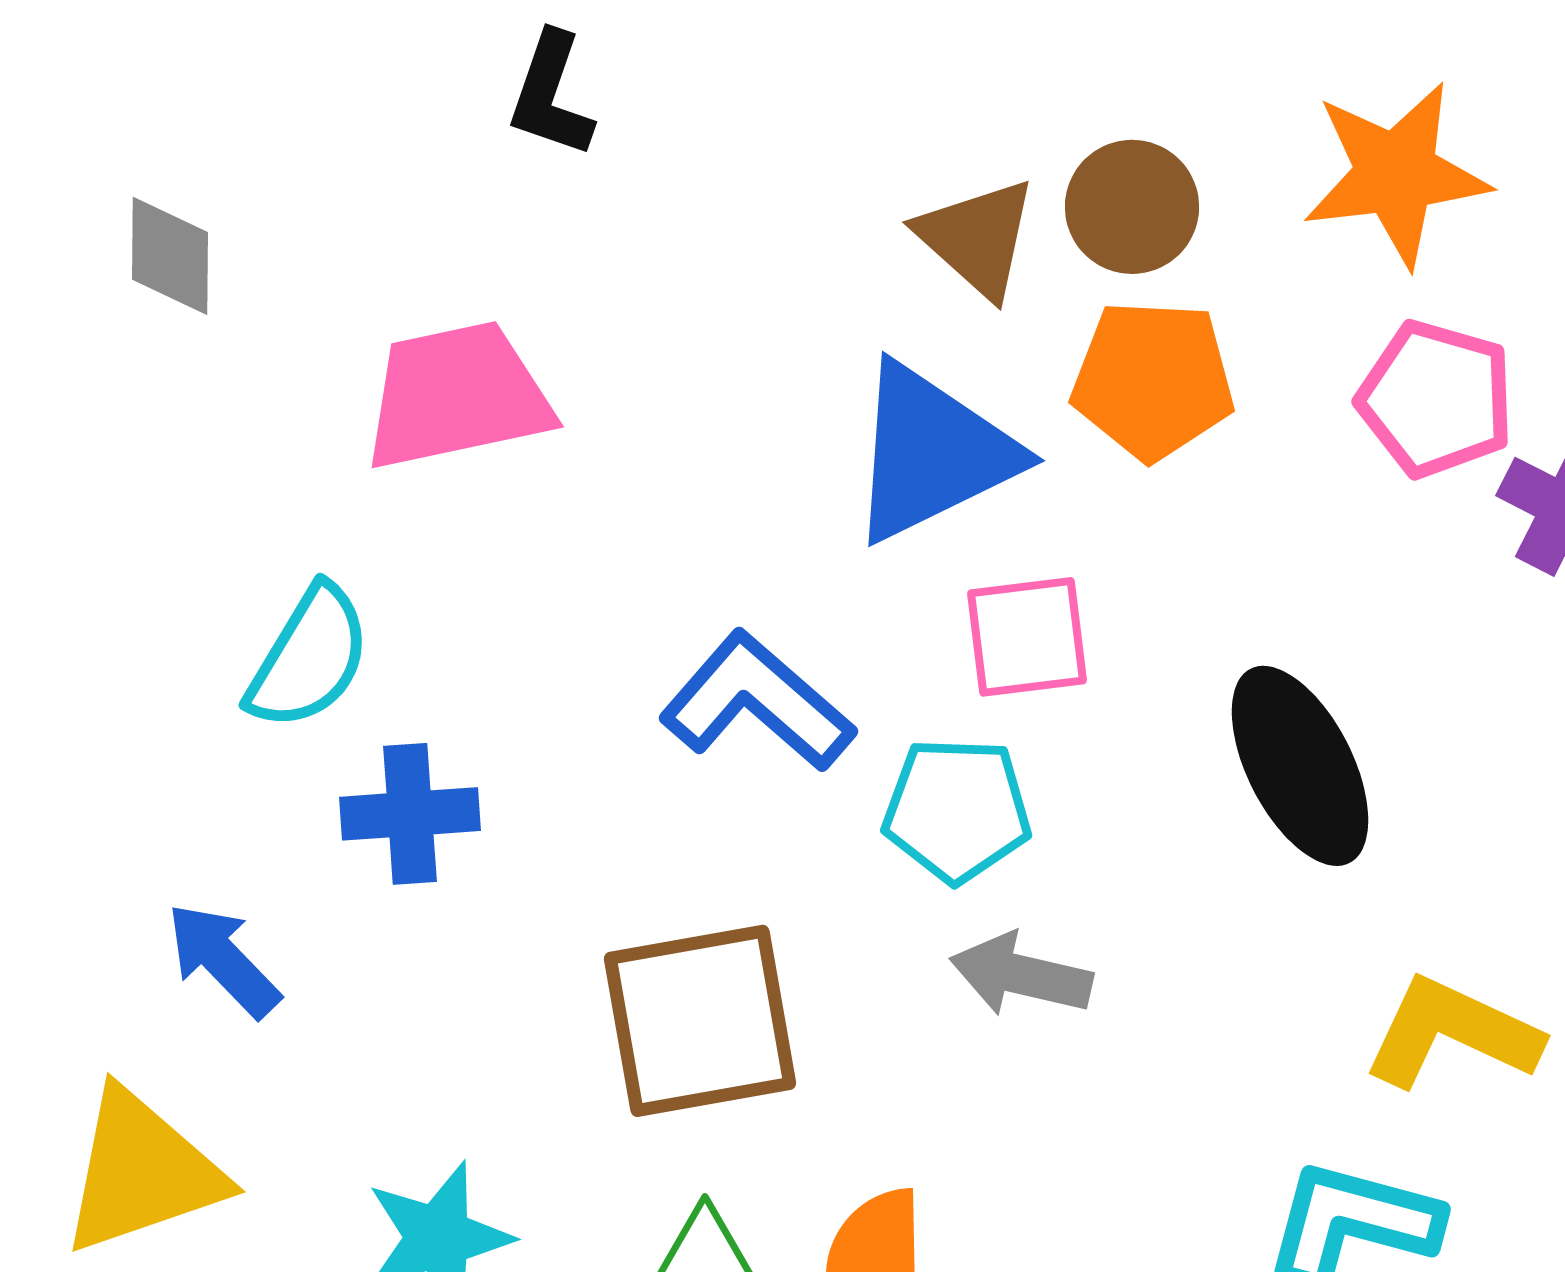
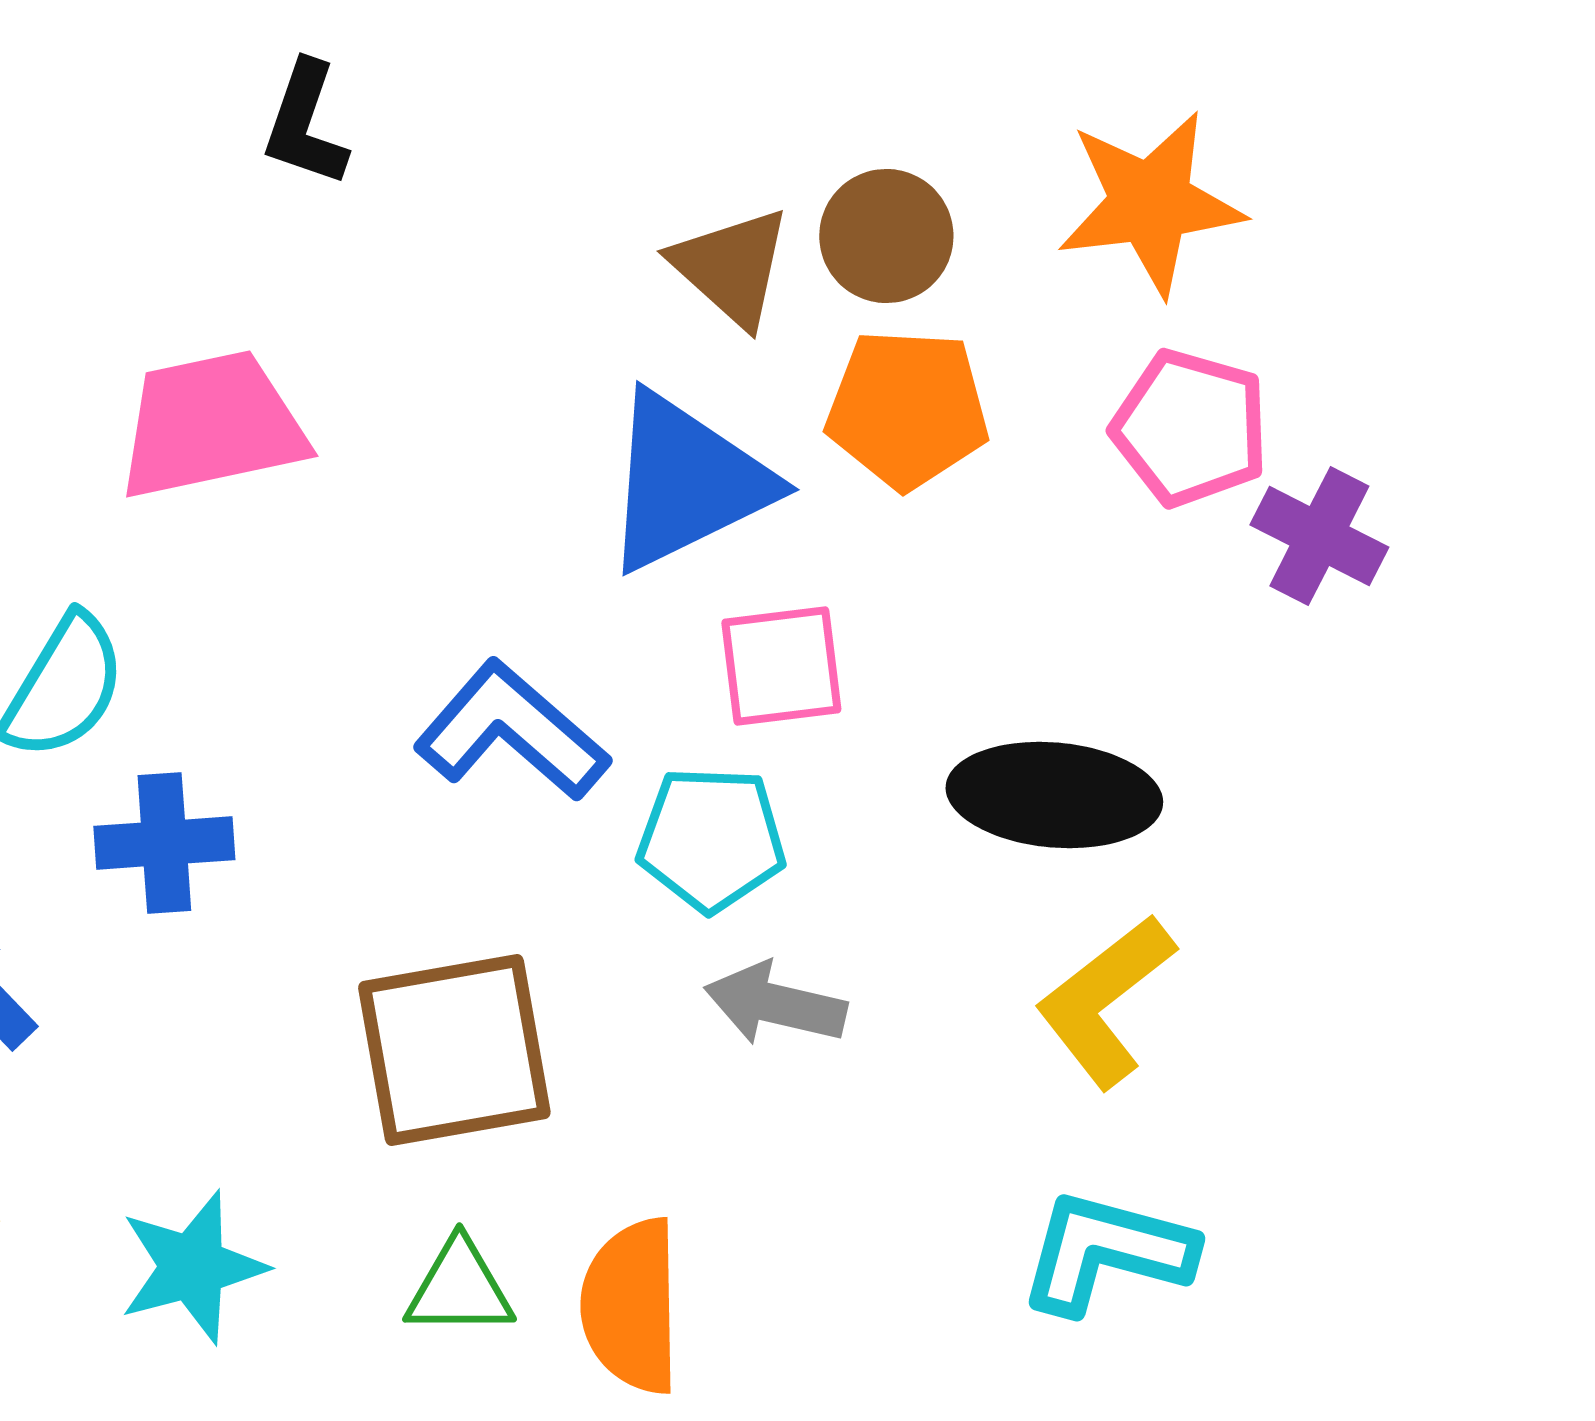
black ellipse: (1300, 766) -> (1054, 795), turned -58
yellow L-shape: (1452, 1033) -> (1105, 1001), moved, turned -63

